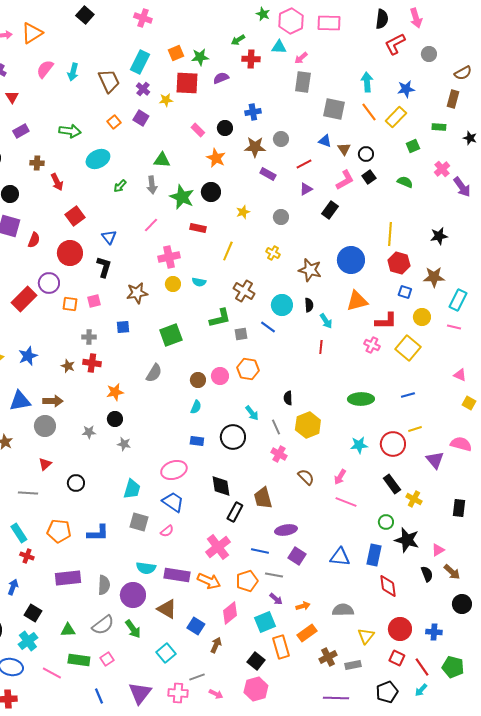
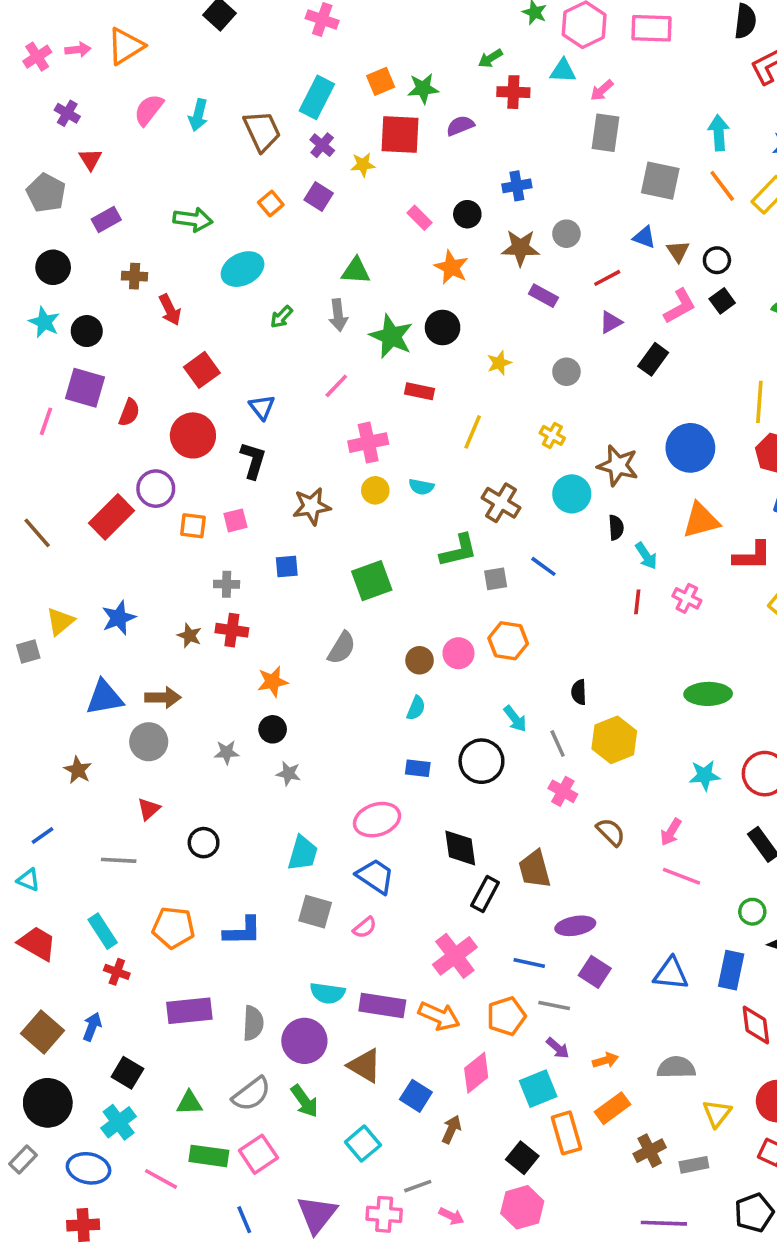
cyan circle: (282, 305) -> (572, 494), moved
pink cross: (372, 345) -> (687, 598), moved
pink square: (107, 659) -> (258, 1154), size x1.5

